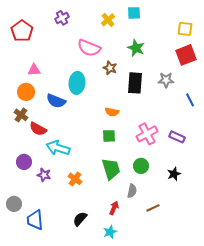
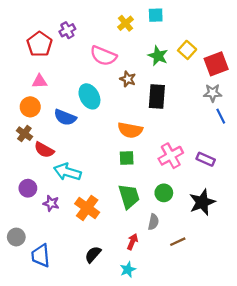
purple cross: (62, 18) -> (67, 30), moved
yellow square: (185, 29) -> (187, 50), moved, turned 35
red pentagon: (22, 31) -> (39, 44), moved
gray star: (166, 80) -> (213, 93), moved
cyan ellipse: (77, 83) -> (89, 96), turned -35
orange semicircle: (112, 112) -> (130, 130), size x1.5
black star: (174, 174) -> (202, 202), size x1.6
orange cross: (75, 179) -> (87, 208), size x1.5

